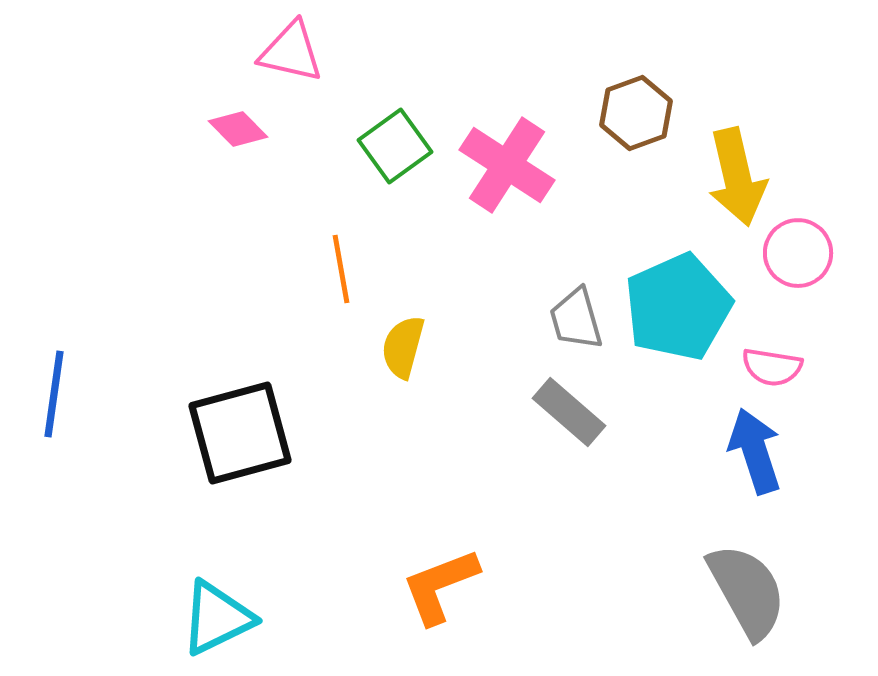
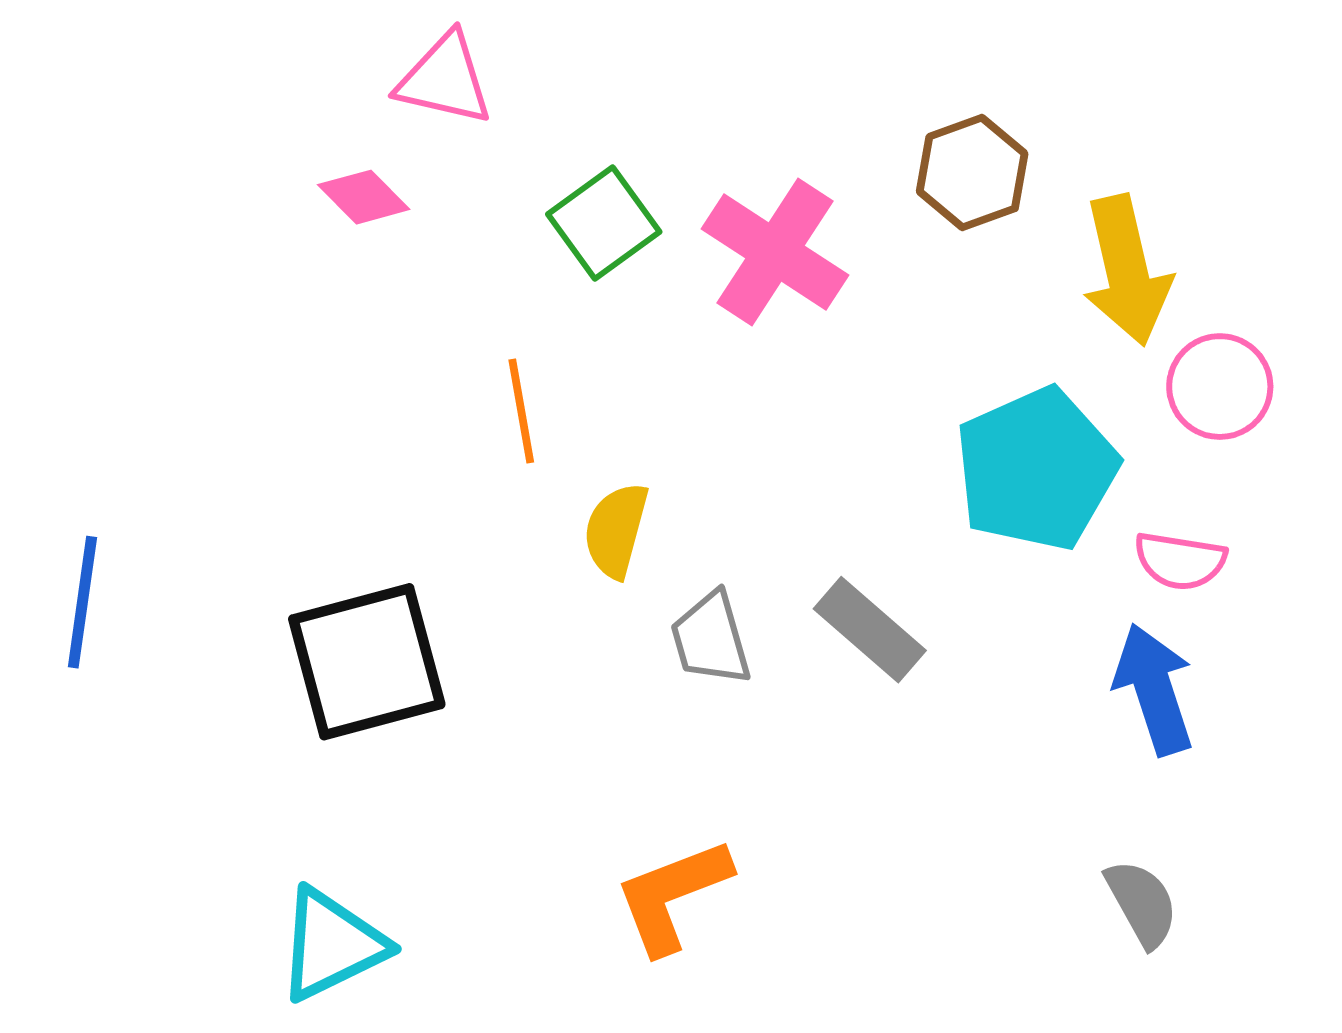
gray trapezoid: (576, 319) -> (711, 639), moved
gray semicircle: (747, 591) -> (1142, 903), size x0.6

